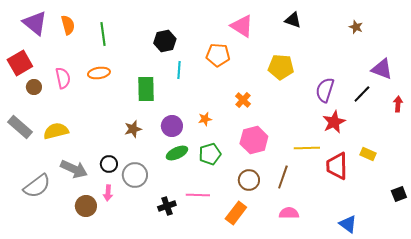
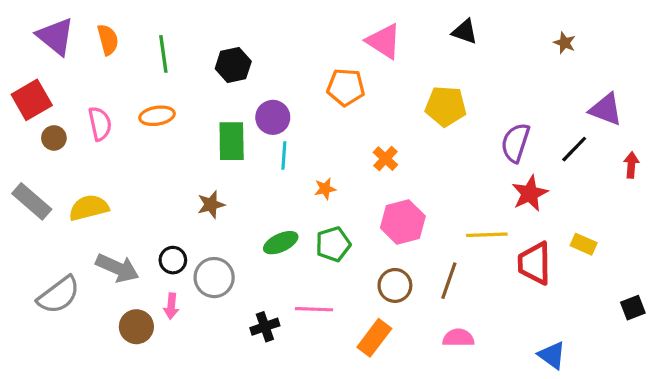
black hexagon: (165, 41) -> (233, 65), moved
cyan line: (179, 70) -> (284, 155), moved
purple circle: (172, 126) -> (273, 117), moved

